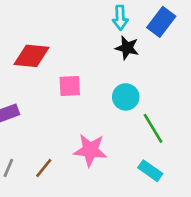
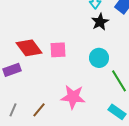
black star: (127, 48) -> (100, 22), turned 30
red diamond: (31, 56) -> (29, 48), moved, turned 48

